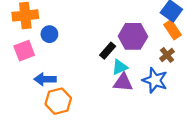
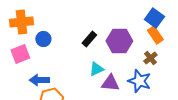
black rectangle: (108, 51) -> (89, 39), moved
cyan triangle: (120, 67) -> (96, 69), moved

